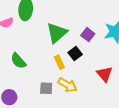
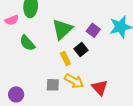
green semicircle: (18, 61) -> (27, 43), moved
red triangle: (105, 74) -> (100, 88), moved

